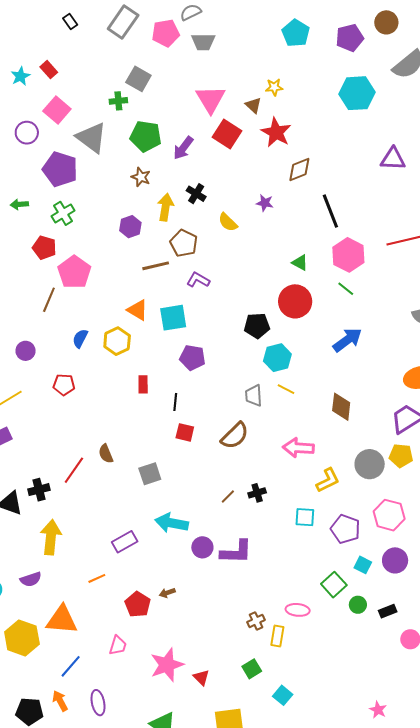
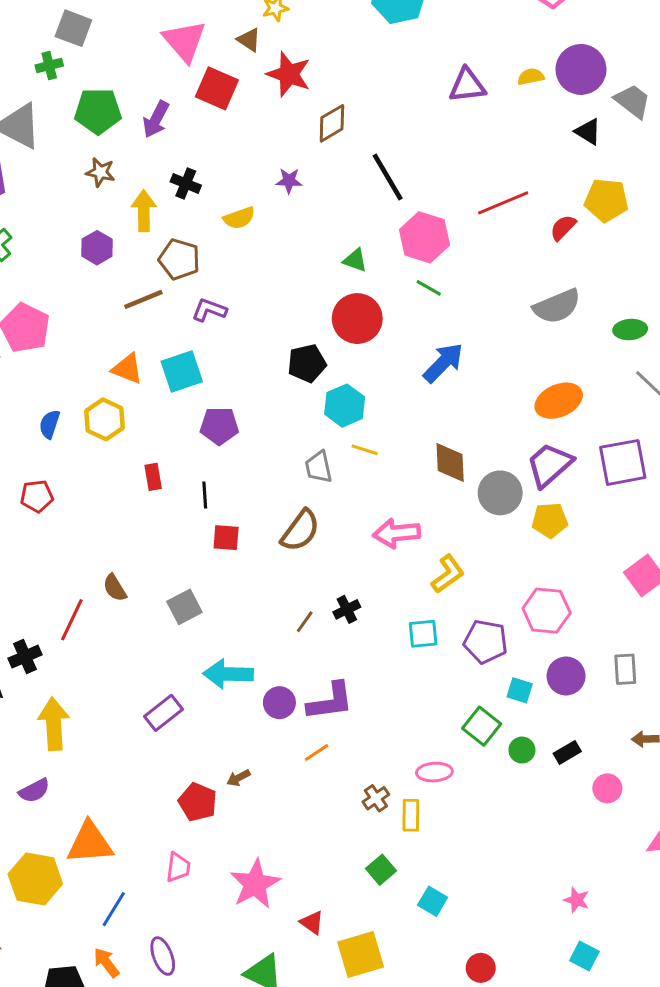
yellow semicircle: (228, 222) -> (239, 218), turned -55
gray circle: (370, 464) -> (500, 493), moved
orange line: (97, 578) -> (317, 752), moved
red triangle: (201, 677) -> (312, 923), moved

